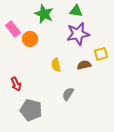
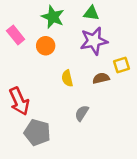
orange circle: (30, 39) -> (46, 46), moved
red arrow: (16, 84) -> (19, 101), size x1.6

